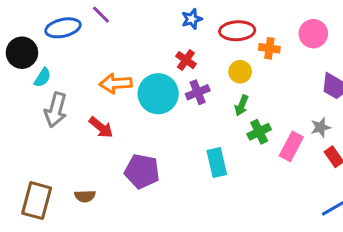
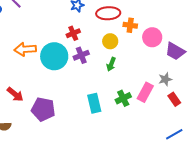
pink circle: (313, 34) -> (152, 37), moved
red cross: (186, 60) -> (73, 33), turned 32
red arrow: (101, 127) -> (15, 94), moved
green cross: (259, 132) -> (123, 98), moved

